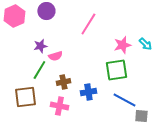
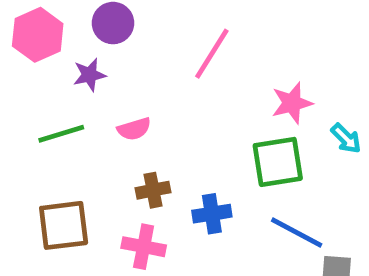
cyan arrow: (145, 44) -> (346, 138), moved
purple star: (40, 46) -> (89, 75), moved
green line: (39, 70) -> (61, 134), moved, turned 42

